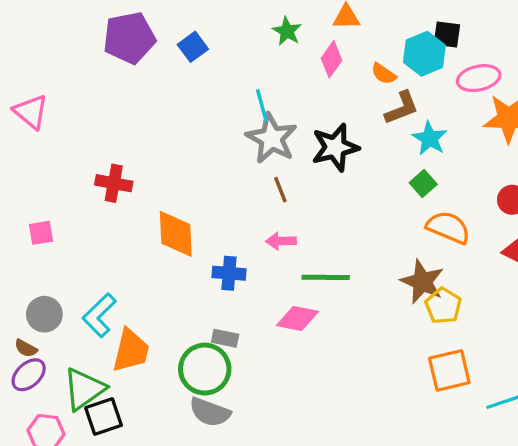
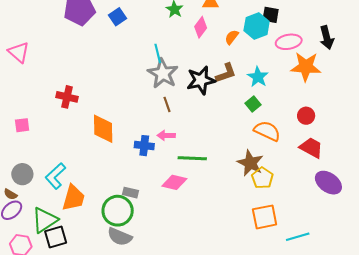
orange semicircle: (384, 74) -> (232, 37), turned 91
brown L-shape: (402, 108) -> (226, 73), moved
blue cross: (229, 273) -> (144, 146), moved

